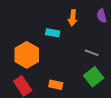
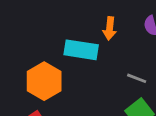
cyan rectangle: (53, 33) -> (81, 50), size x1.6

